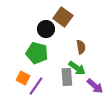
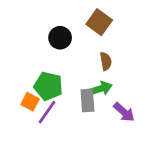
brown square: (63, 17) -> (99, 22), moved
green pentagon: (37, 53) -> (48, 86), moved
green arrow: (77, 68) -> (101, 89), turned -54

